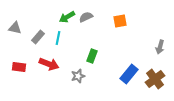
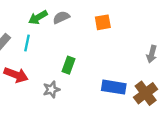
blue rectangle: (129, 74) -> (114, 87), turned 60

